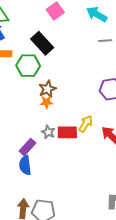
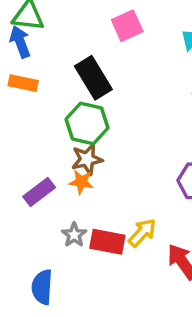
green hexagon: (28, 66) -> (87, 124), moved
purple rectangle: (28, 147) -> (39, 192), moved
blue semicircle: (25, 165) -> (42, 287), moved

